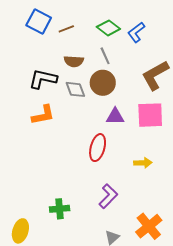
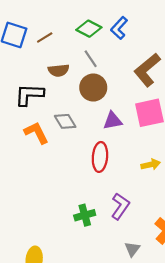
gray diamond: (75, 89) -> (65, 121), moved
orange L-shape: (43, 115) -> (36, 133), turned -95
green cross: (60, 209) -> (85, 215), moved

